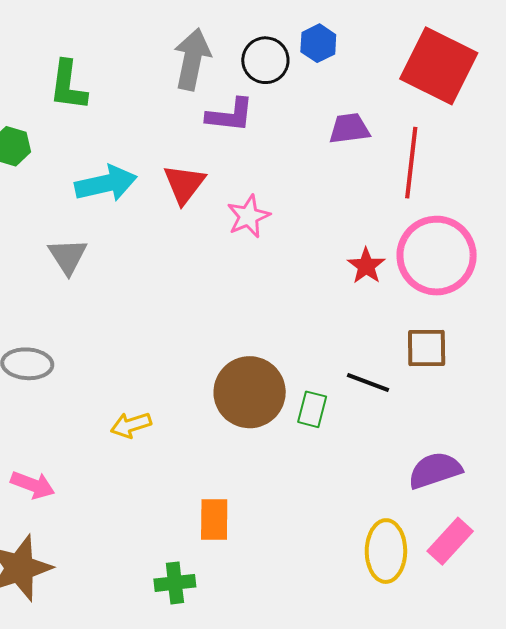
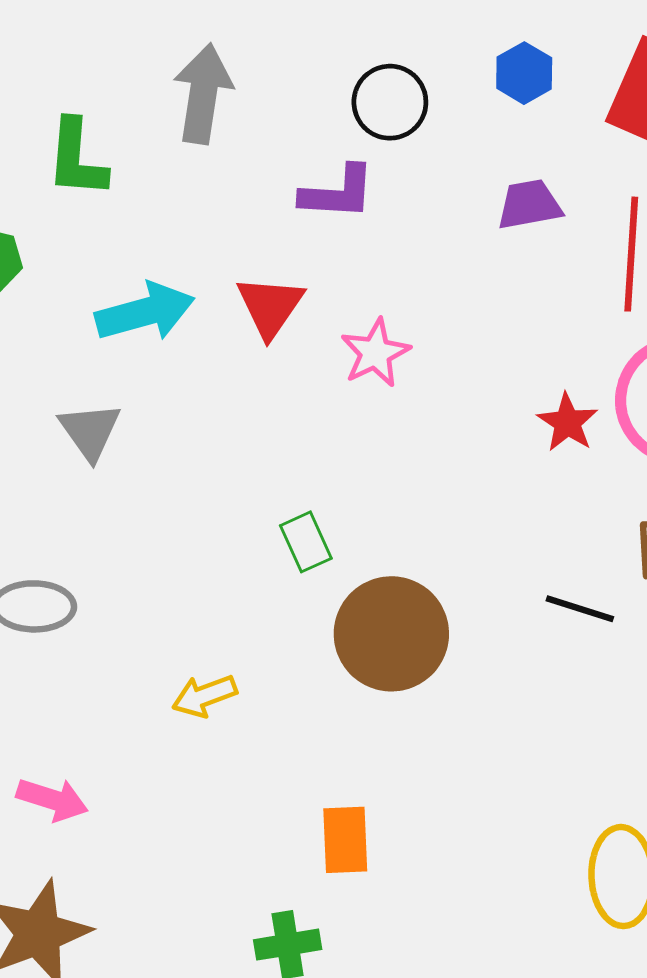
blue hexagon: (318, 43) -> (524, 73), moved
gray arrow: (192, 59) -> (203, 94), moved
green rectangle: (312, 409) -> (306, 542), moved, turned -36

